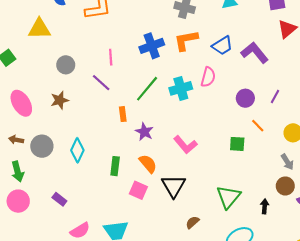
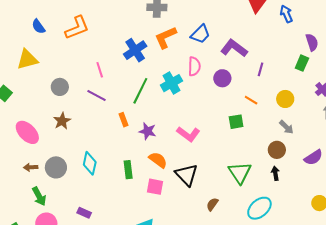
purple L-shape: (255, 53) -> (234, 48), moved
purple circle: (245, 98) -> (222, 78), moved
brown circle: (285, 186) -> (277, 150), moved

